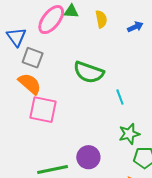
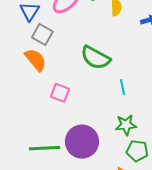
pink square: (43, 110) -> (60, 93), moved, size x0.7
purple circle: (88, 157) -> (82, 142), size x1.4

